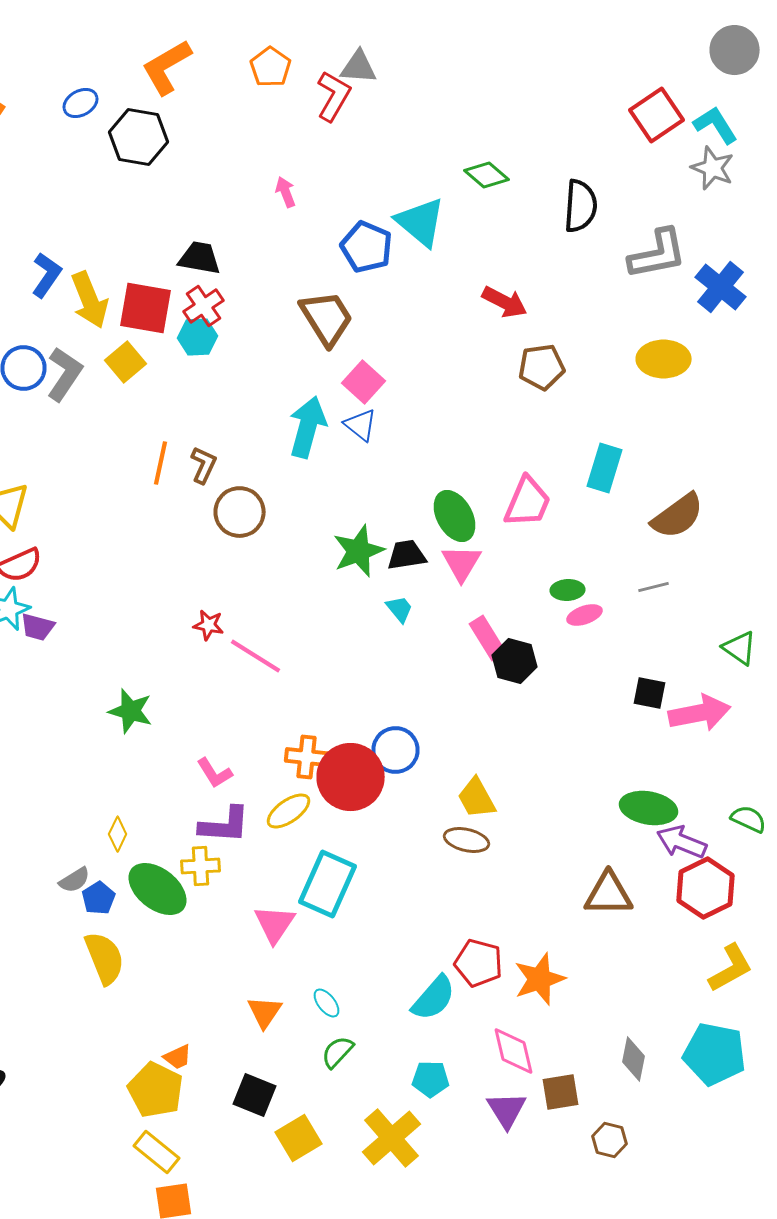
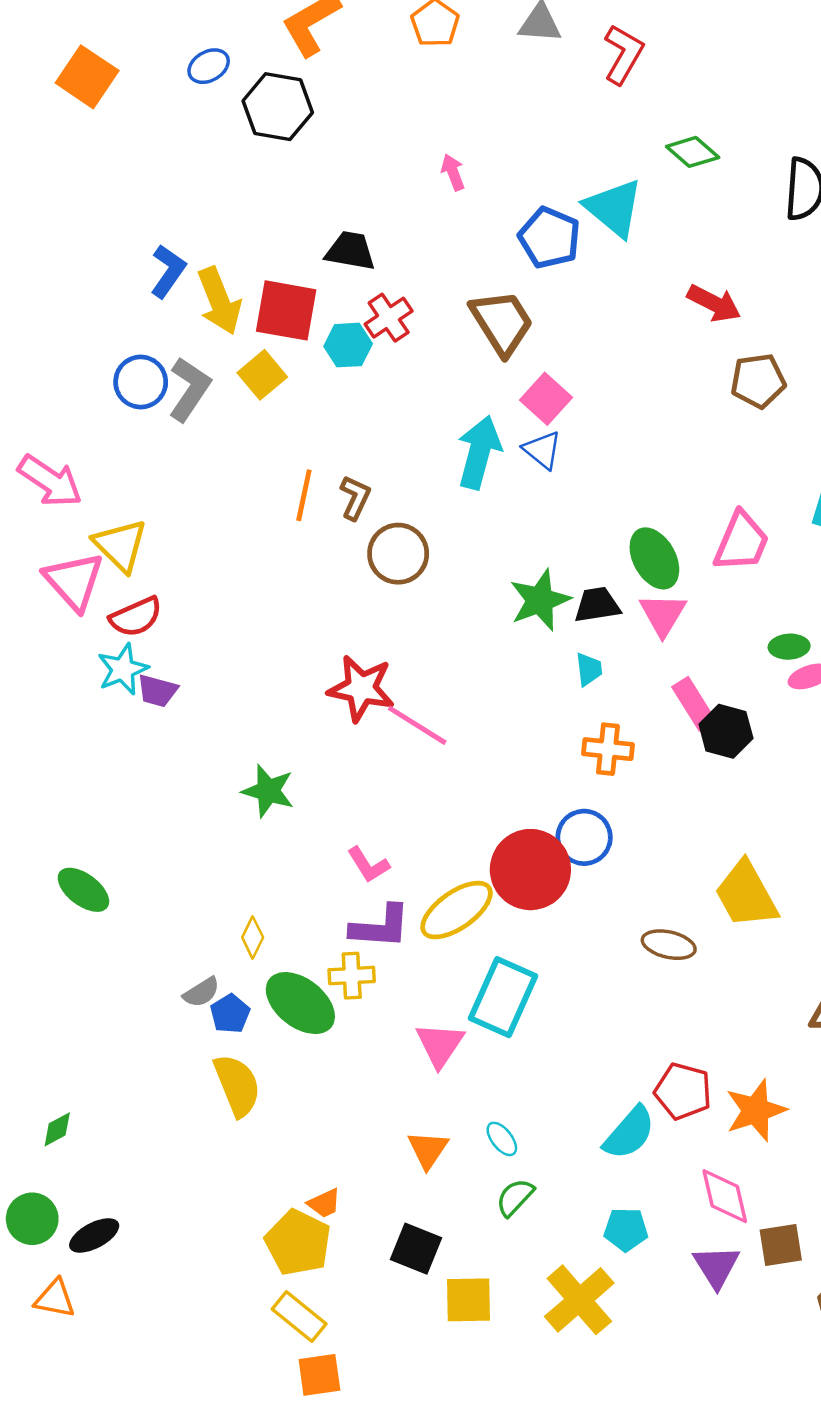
red L-shape: (334, 96) -> (623, 54), moved
red cross: (204, 306) -> (389, 318), moved
cyan trapezoid: (400, 609) -> (589, 669), turned 32
red star: (208, 625) -> (361, 688), size x1.8
orange cross: (306, 757) -> (608, 749), moved
yellow trapezoid: (476, 798) -> (746, 895), moved, size x1.4
yellow ellipse: (288, 811) -> (457, 910), size x1.4
yellow square: (298, 1138) -> (468, 1300), turned 30

